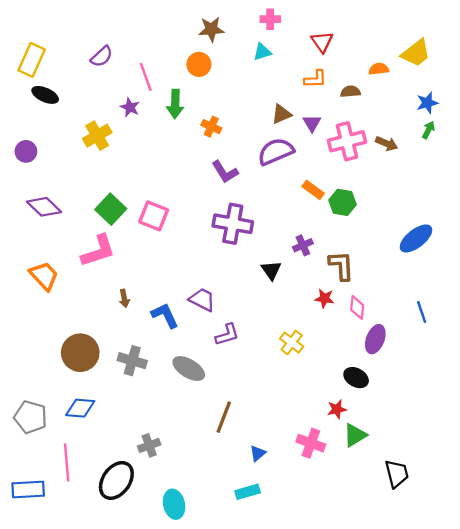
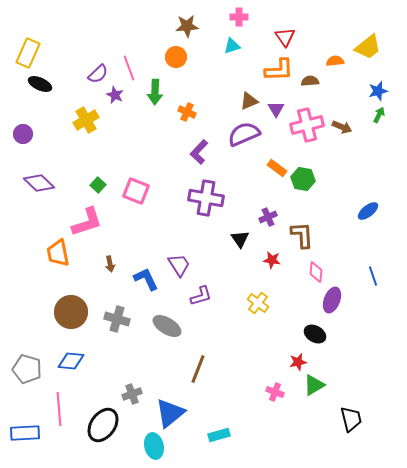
purple semicircle: (102, 56) -> (98, 74), moved
orange L-shape: (315, 79) -> (279, 70), size x1.4
purple L-shape: (225, 172) -> (199, 152), turned 75
green square: (111, 209) -> (98, 185), size x0.6
blue ellipse: (416, 238) -> (368, 211), size x0.7
orange trapezoid: (44, 276) -> (58, 253), moved, turned -148
red star: (324, 298) -> (272, 260), moved
purple trapezoid: (202, 300) -> (179, 265), turned 30
pink cross: (311, 443) -> (275, 392), size x0.7
blue triangle: (258, 453) -> (170, 413), moved, size x2.0

